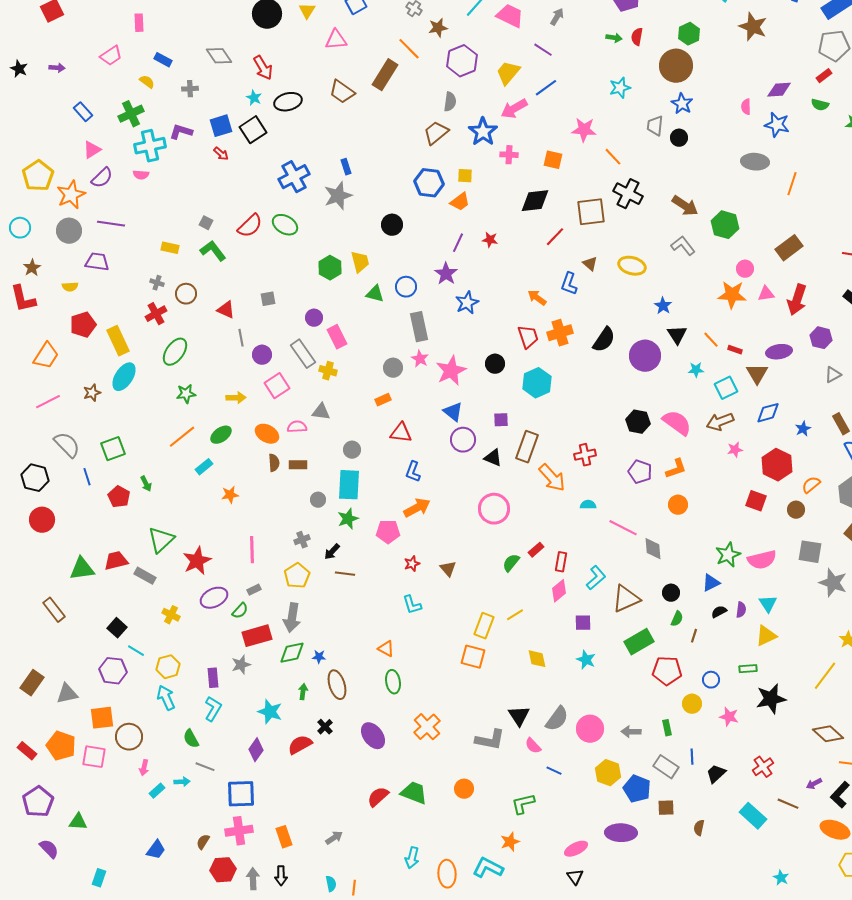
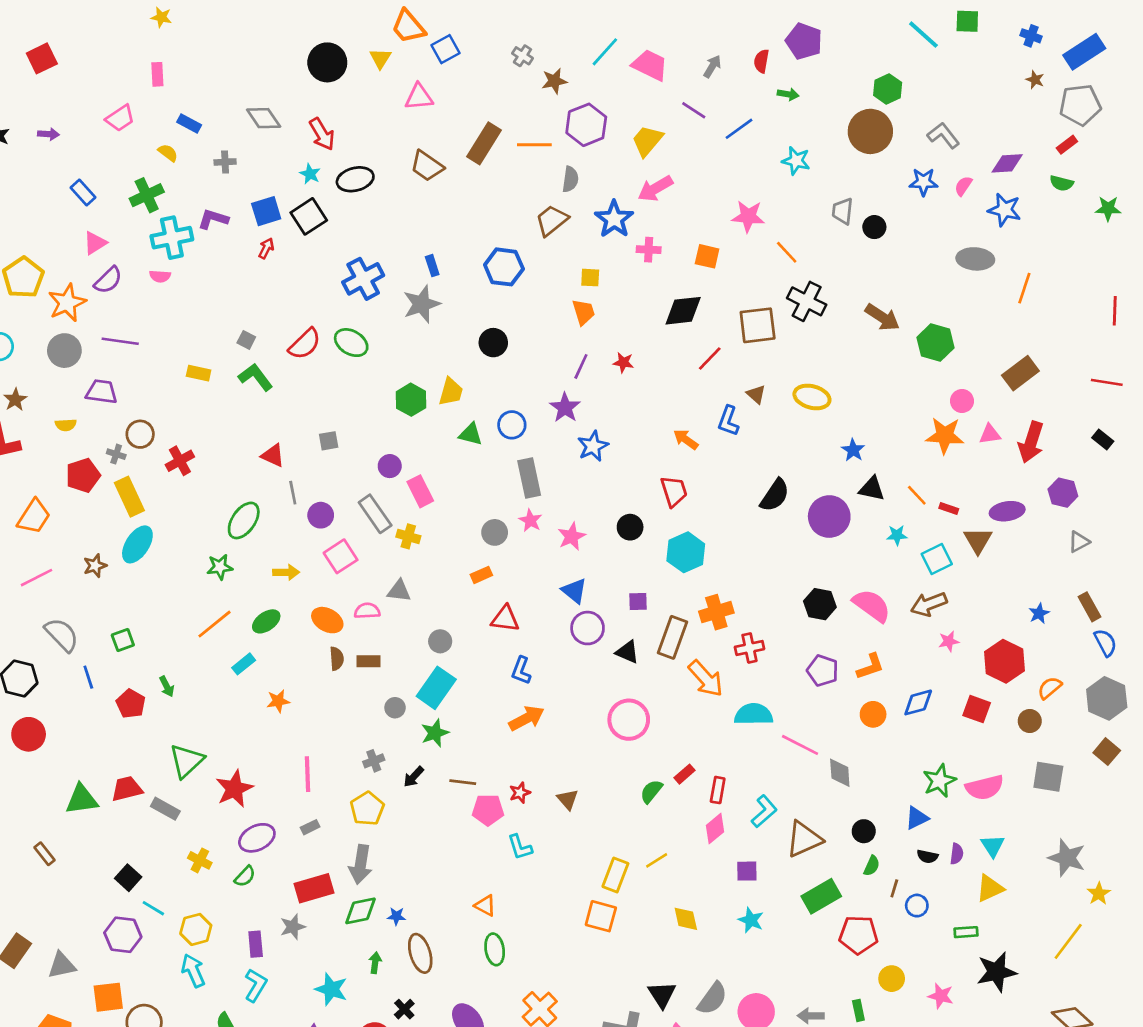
brown star: (753, 27) -> (1035, 80), moved, size x0.5
red semicircle: (637, 37) -> (761, 61), moved
orange line: (409, 49) -> (534, 145), moved, turned -45
blue line: (546, 88) -> (739, 129), moved
cyan star: (620, 88) -> (796, 161), turned 30
blue star: (682, 104) -> (923, 182), moved, turned -30
pink semicircle: (746, 107) -> (963, 186), turned 35
red arrow: (221, 154) -> (266, 248), turned -105
blue hexagon: (429, 183) -> (504, 267), moved
orange trapezoid: (460, 202) -> (584, 312), turned -70
gray L-shape: (683, 246) -> (943, 135), moved
yellow trapezoid: (360, 262) -> (451, 392), turned 30
gray cross: (157, 283) -> (116, 454), moved
brown circle: (186, 294) -> (140, 434), moved
orange cross: (560, 333) -> (716, 612), moved
black triangle: (677, 335) -> (872, 489), turned -45
green ellipse: (175, 352) -> (244, 520), moved
pink star: (451, 371) -> (572, 536), size x0.7
blue diamond: (768, 413) -> (918, 702), moved
green square: (113, 449) -> (123, 640), size x0.7
cyan rectangle: (349, 485) -> (436, 688), turned 32
cyan semicircle: (588, 505) -> (754, 714), size x1.8
pink pentagon: (388, 532) -> (488, 810), moved
brown line: (345, 574) -> (463, 782), moved
gray star: (833, 583) -> (1067, 858), moved
brown rectangle: (54, 610) -> (44, 854), size x0.7
green semicircle: (240, 611) -> (245, 876), moved
black semicircle: (719, 612) -> (927, 856), turned -140
blue circle: (711, 680) -> (917, 906), moved

